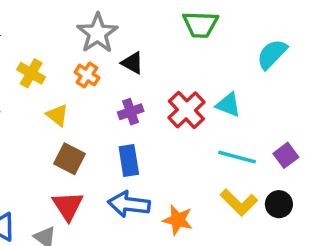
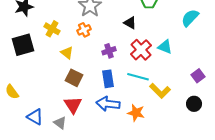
black triangle: (132, 63) -> (130, 23), moved
orange cross: (87, 75) -> (84, 30), turned 32
cyan line: (237, 157) -> (138, 77), moved
yellow L-shape: (239, 202) -> (160, 91), moved

